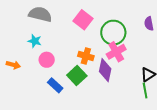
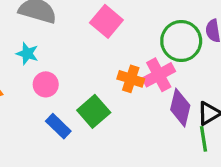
green circle: (113, 33) -> (181, 41), moved
orange cross: (86, 56) -> (131, 79), moved
purple diamond: (105, 70) -> (180, 108), moved

